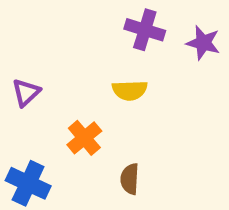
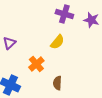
yellow semicircle: (130, 90) -> (57, 42), turned -49

